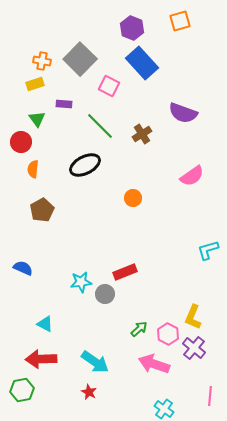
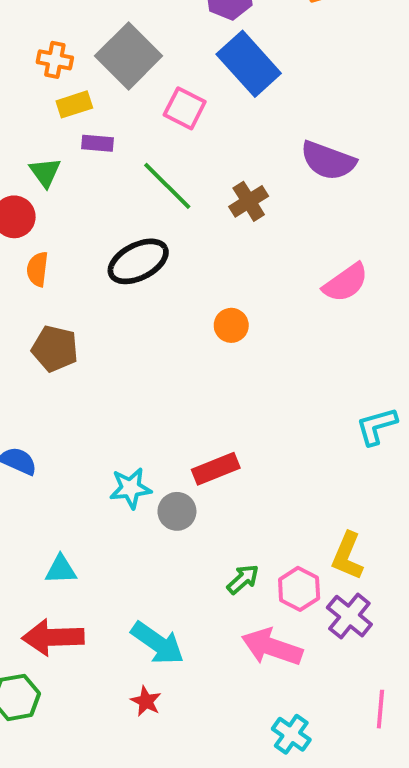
yellow rectangle: (35, 84) -> (74, 104), moved
brown pentagon: (42, 210) -> (55, 349), turned -30
cyan triangle: (45, 324) -> (61, 570), turned -30

